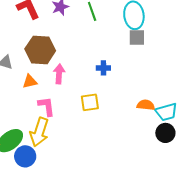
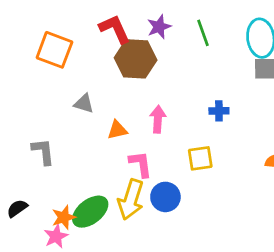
brown hexagon: (40, 50) -> (136, 59), moved
blue circle: (25, 156) -> (165, 197), moved

